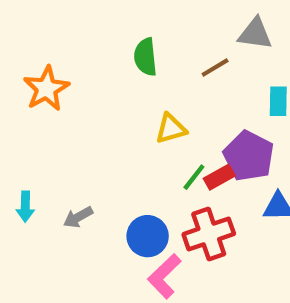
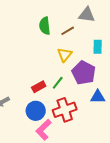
green semicircle: (145, 57) -> (45, 26), moved
yellow triangle: (171, 129) -> (65, 55), moved, turned -35
red rectangle: (219, 177) -> (39, 87), moved

